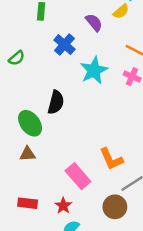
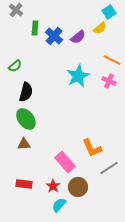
purple semicircle: (94, 22) -> (78, 37), turned 91
blue cross: (64, 45) -> (54, 36), moved
black semicircle: (56, 102) -> (26, 92), moved
brown circle: (115, 207) -> (78, 187), moved

